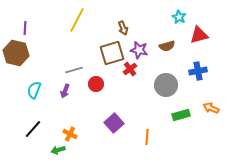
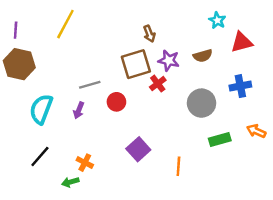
yellow line: (77, 20) -> (65, 24), moved
purple line: (25, 28) -> (16, 30), moved
cyan semicircle: (34, 90) -> (41, 109), size x1.4

